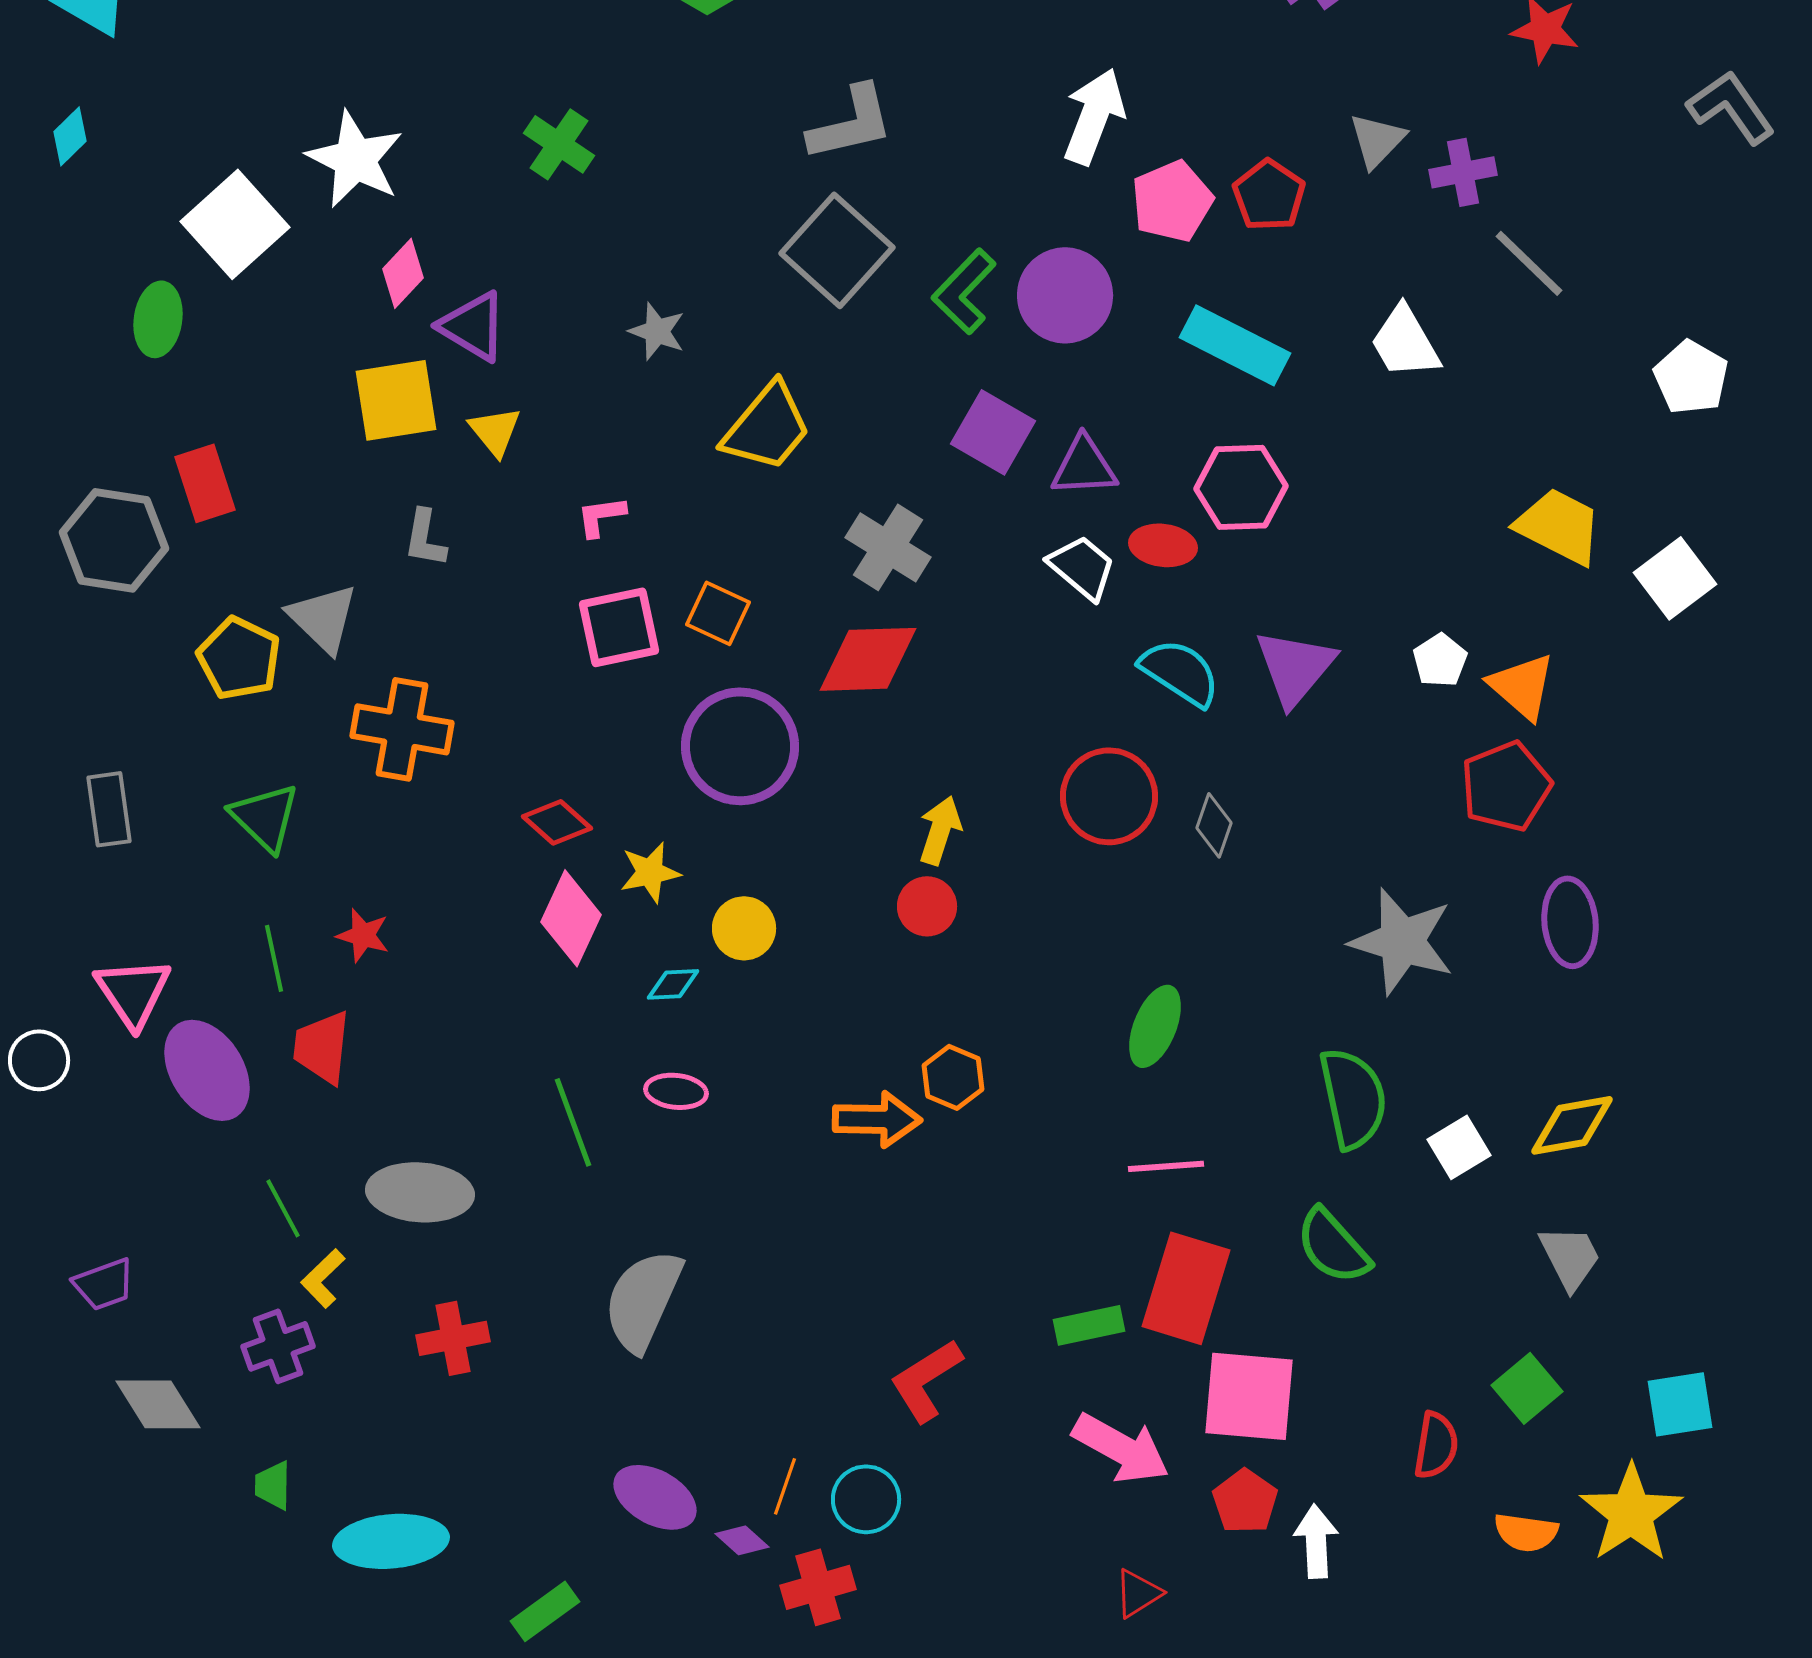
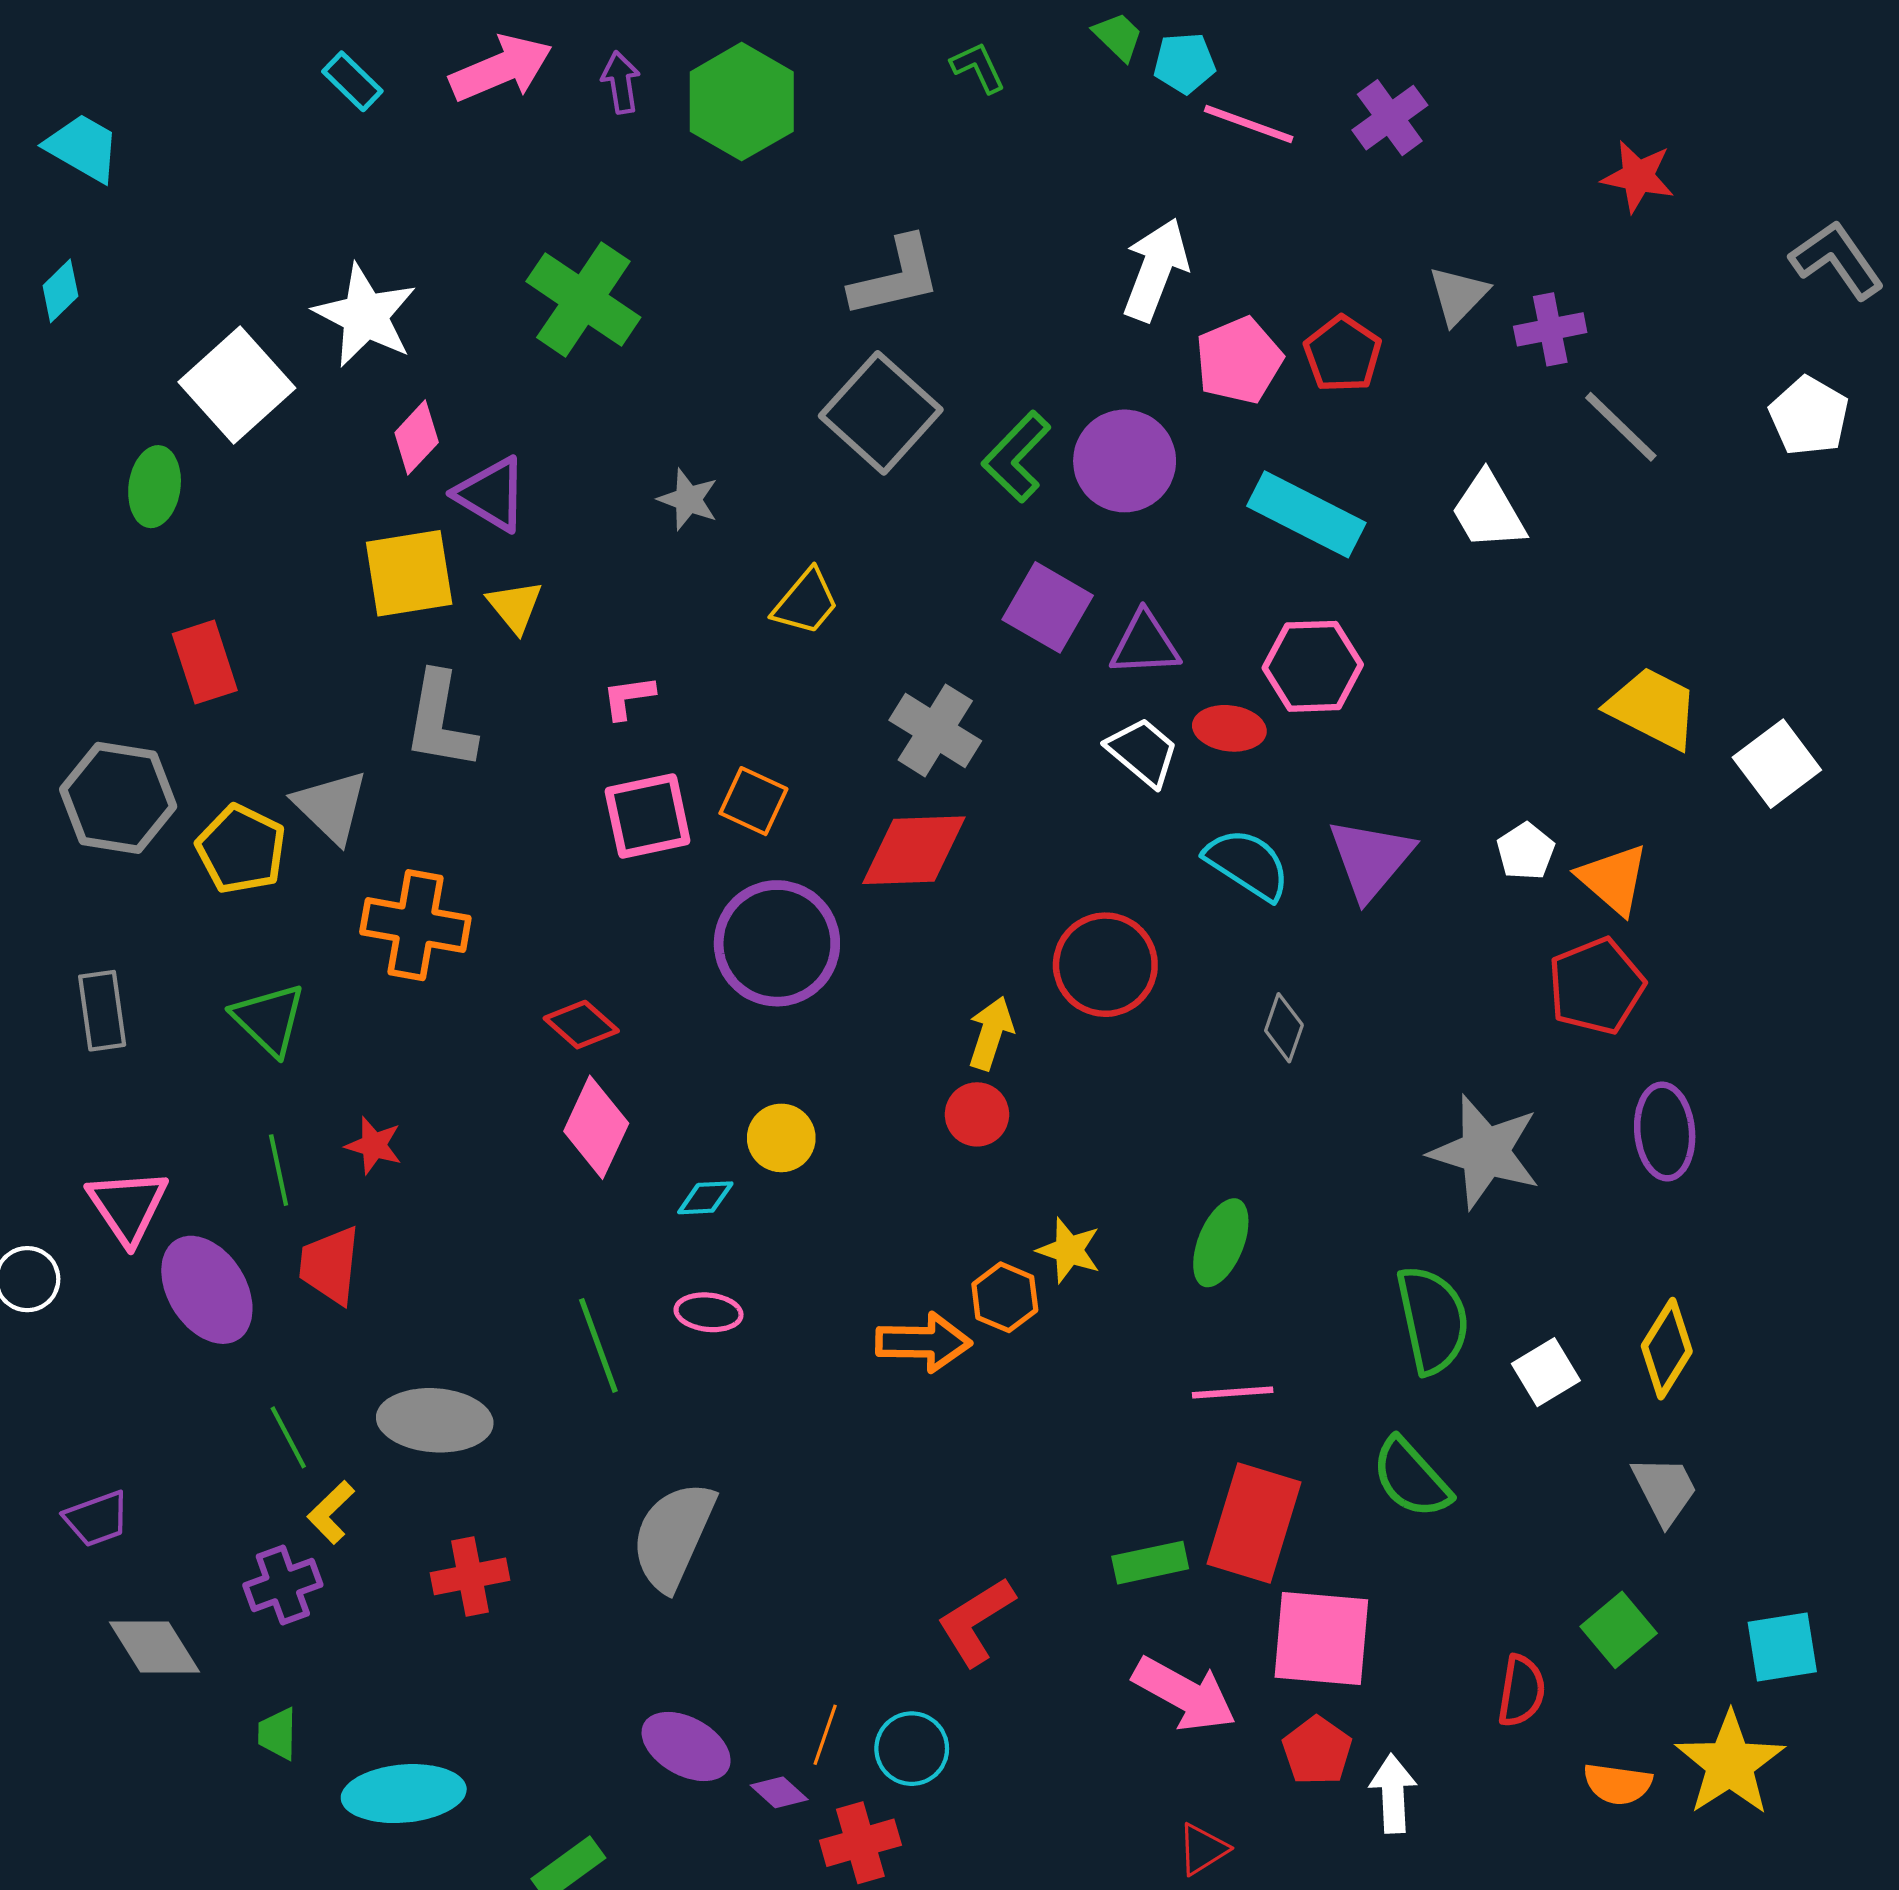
green cross: (559, 144) -> (583, 299), size x1.5
white pentagon: (1691, 377) -> (1809, 416), moved
yellow trapezoid: (767, 427) -> (806, 602), size x0.7
gray L-shape: (425, 538) -> (440, 721), size x1.6
gray hexagon: (114, 540) -> (118, 798), moved
red circle: (1109, 796) -> (1105, 965), moved
yellow star: (650, 872) -> (1069, 1250), moved, turned 30
yellow diamond: (1572, 1125) -> (1667, 1349), turned -48

